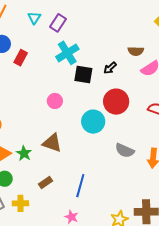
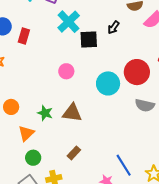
red circle: (116, 102) -> (137, 72), moved
green star: (24, 153) -> (45, 113), moved
blue line: (80, 186) -> (124, 165), moved, turned -35

